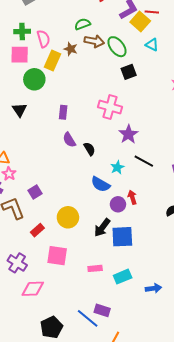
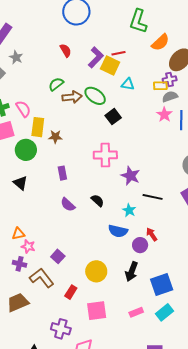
brown star: (71, 49) -> (55, 137), moved
purple semicircle: (69, 140) -> (68, 205), moved
blue square: (122, 237) -> (162, 284), moved

